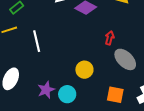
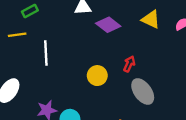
yellow circle: (84, 70) -> (97, 76), moved

